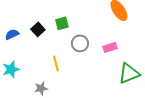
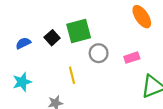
green square: (62, 23) -> (79, 31), size x1.6

